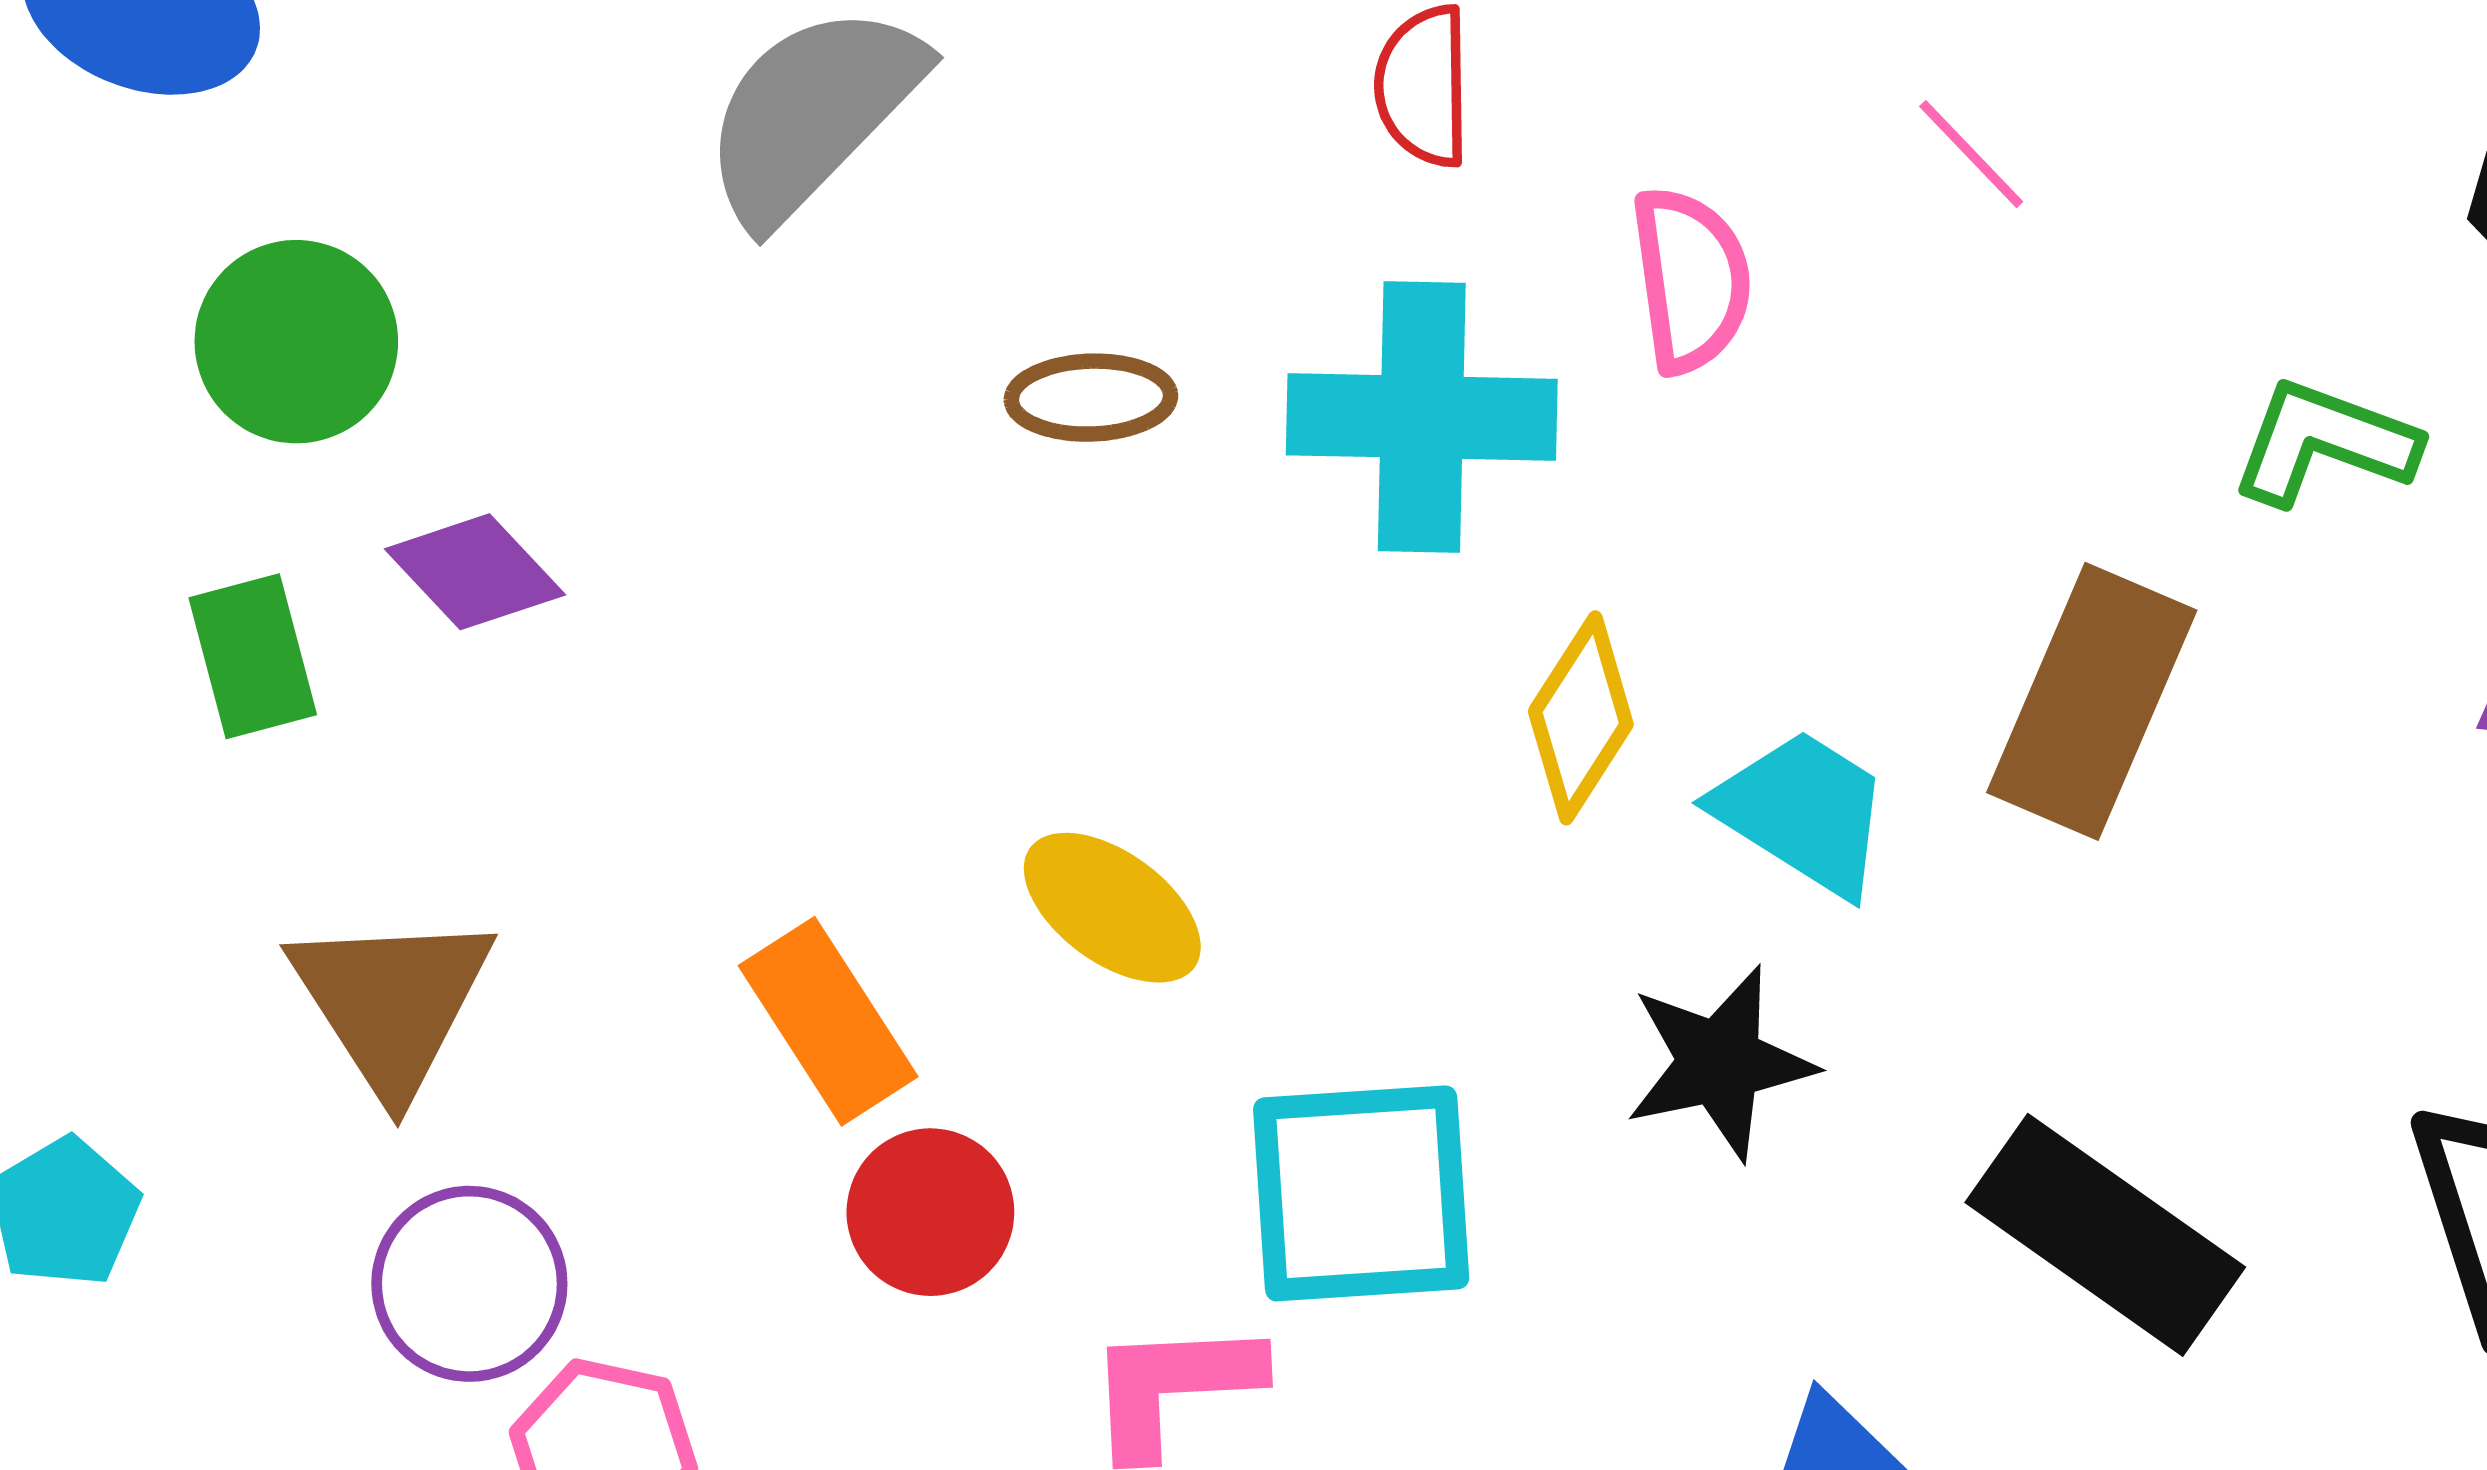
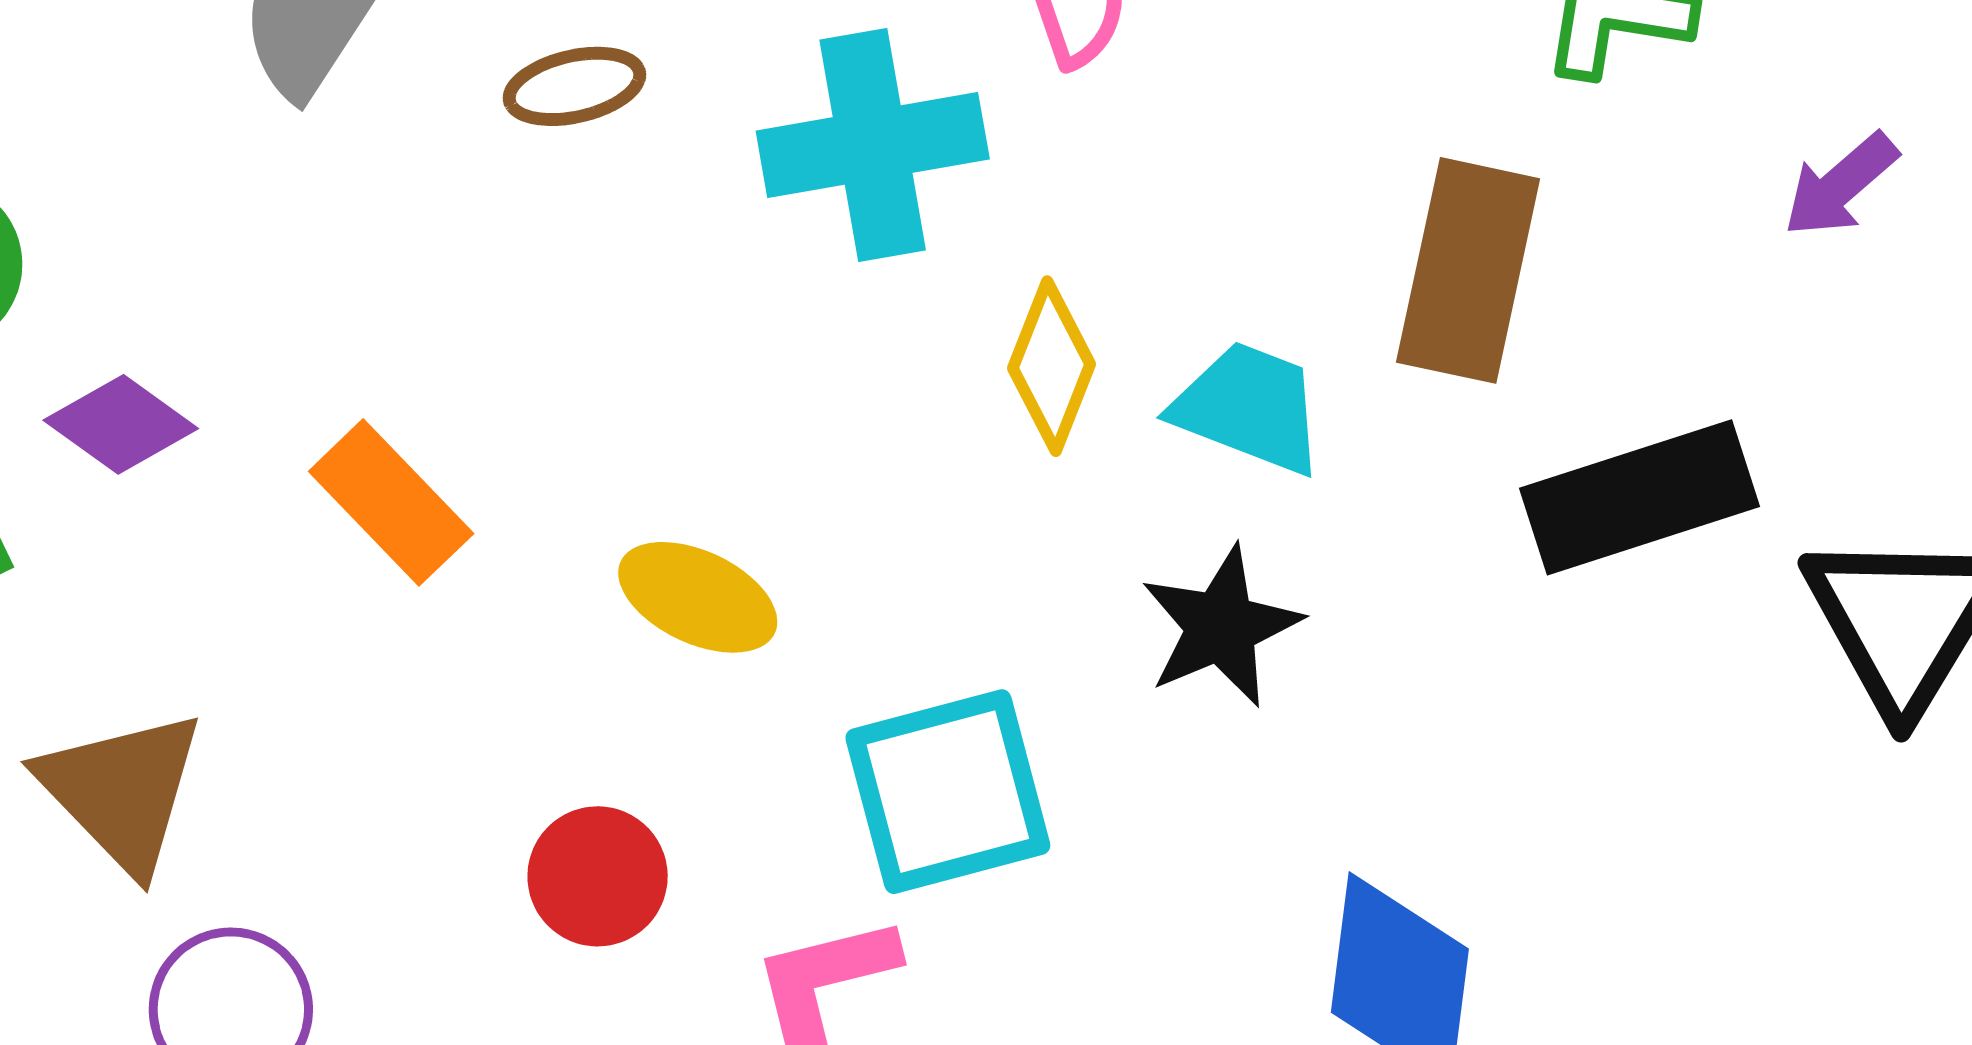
brown ellipse: (1091, 398) -> (574, 86), moved
orange rectangle: (828, 1021) -> (391, 502), moved
black rectangle: (2105, 1235) -> (1640, 497), moved, turned -42

